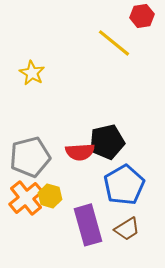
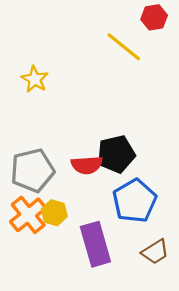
brown trapezoid: (127, 229) -> (155, 252), moved

